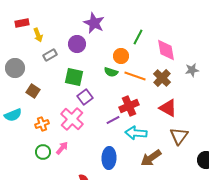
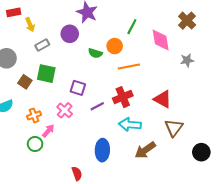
green semicircle: (111, 72) -> (95, 53), moved
orange line: (135, 76) -> (129, 66), turned -30
green square: (74, 77) -> (46, 74), moved
brown cross: (162, 78) -> (187, 21), moved
purple square: (85, 97) -> (78, 88), turned -35
pink cross: (72, 119) -> (65, 110), size x0.7
purple line: (113, 120) -> (97, 106), moved
pink arrow: (62, 148) -> (48, 131), moved

